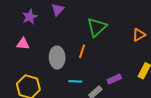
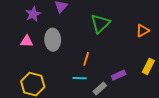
orange line: (82, 51) -> (86, 59), moved
gray ellipse: (57, 58) -> (53, 40), moved

